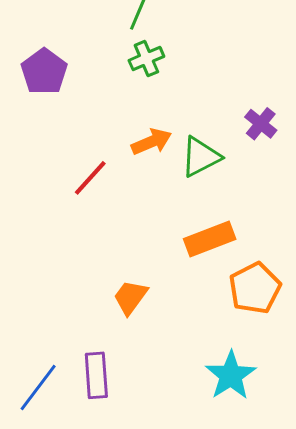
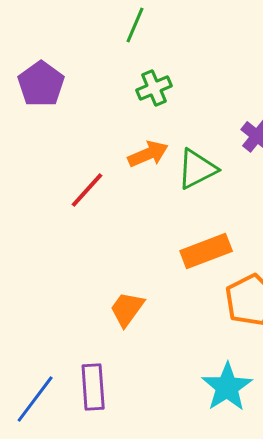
green cross: (146, 58) -> (154, 88), moved

